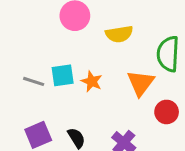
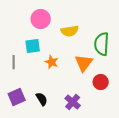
cyan square: (63, 75) -> (33, 46), moved
gray line: (34, 81) -> (14, 62), turned 72

